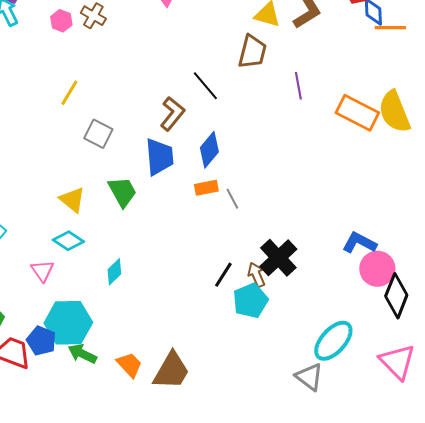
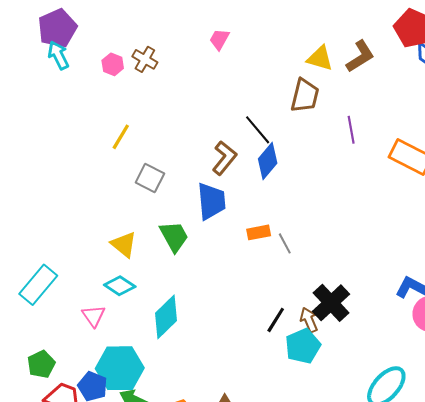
blue diamond: (209, 150) -> (268, 161), moved
cyan diamond: (114, 272) -> (166, 317), size x1.6

